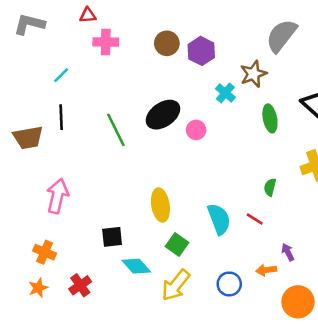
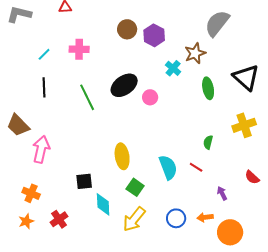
pink cross: (106, 42) -> (79, 49), moved
brown trapezoid: (28, 138) -> (18, 125), moved, turned 55
cyan diamond: (136, 266) -> (103, 204), turned 40
orange arrow: (266, 270) -> (205, 217), moved

